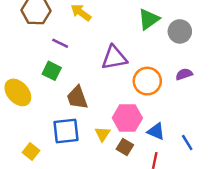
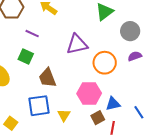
gray circle: (180, 31) -> (130, 31), moved
blue triangle: (156, 131) -> (113, 104), turned -35
yellow triangle: (102, 134) -> (64, 115), moved
brown square: (125, 147) -> (98, 118), moved, turned 32

